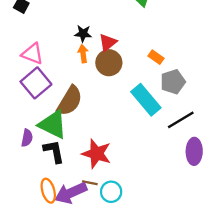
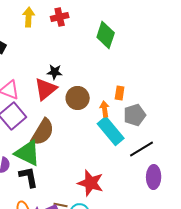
red triangle: (108, 42) -> (46, 89), moved, size x1.4
orange arrow: (83, 54) -> (105, 109), moved
orange rectangle: (156, 57) -> (120, 93), turned 64
red star: (97, 154) -> (91, 183), moved

